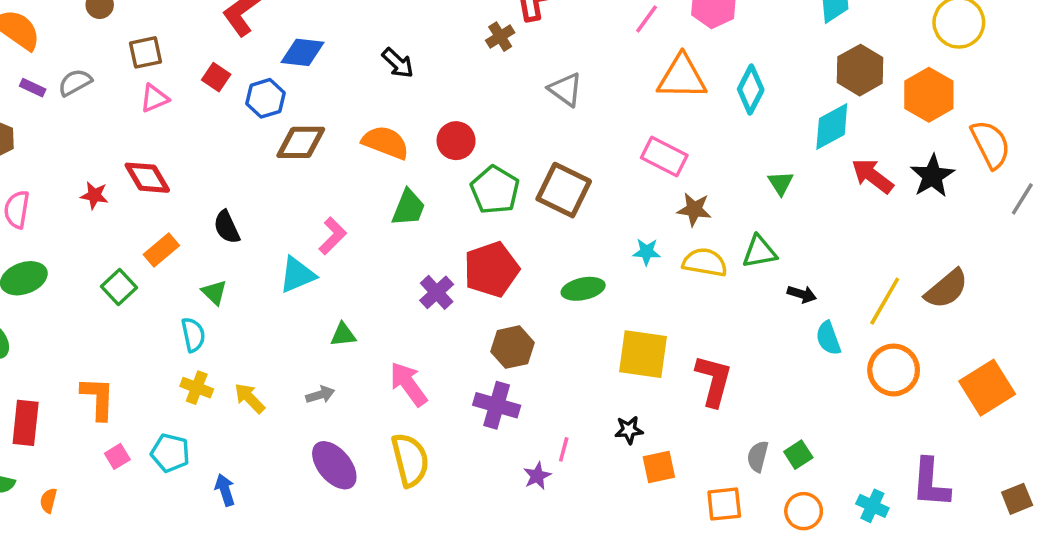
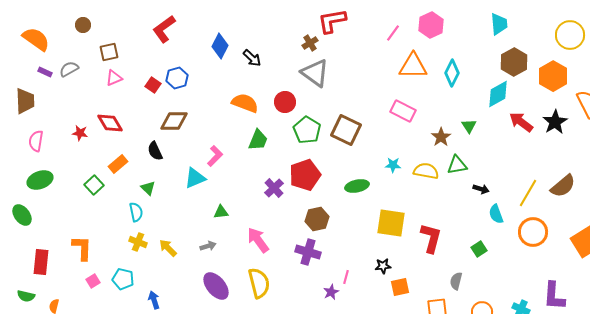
blue diamond: (303, 52) -> (220, 46), moved, turned -70
red square: (216, 77) -> (153, 85), moved
gray triangle: (565, 89) -> (315, 73), moved, size x1.4
brown diamond: (301, 142) -> (174, 121), moved
brown star: (694, 209) -> (441, 137), moved, turned 30
green square: (798, 455) -> (479, 249), moved

